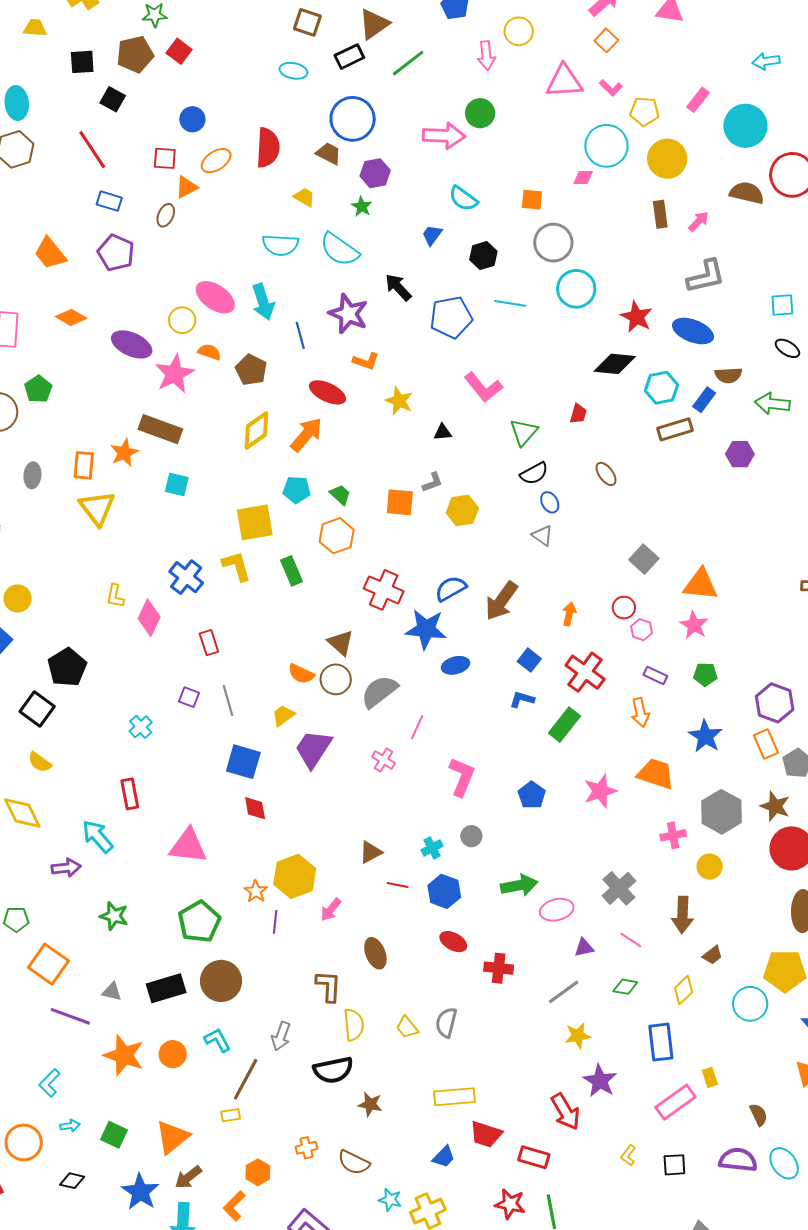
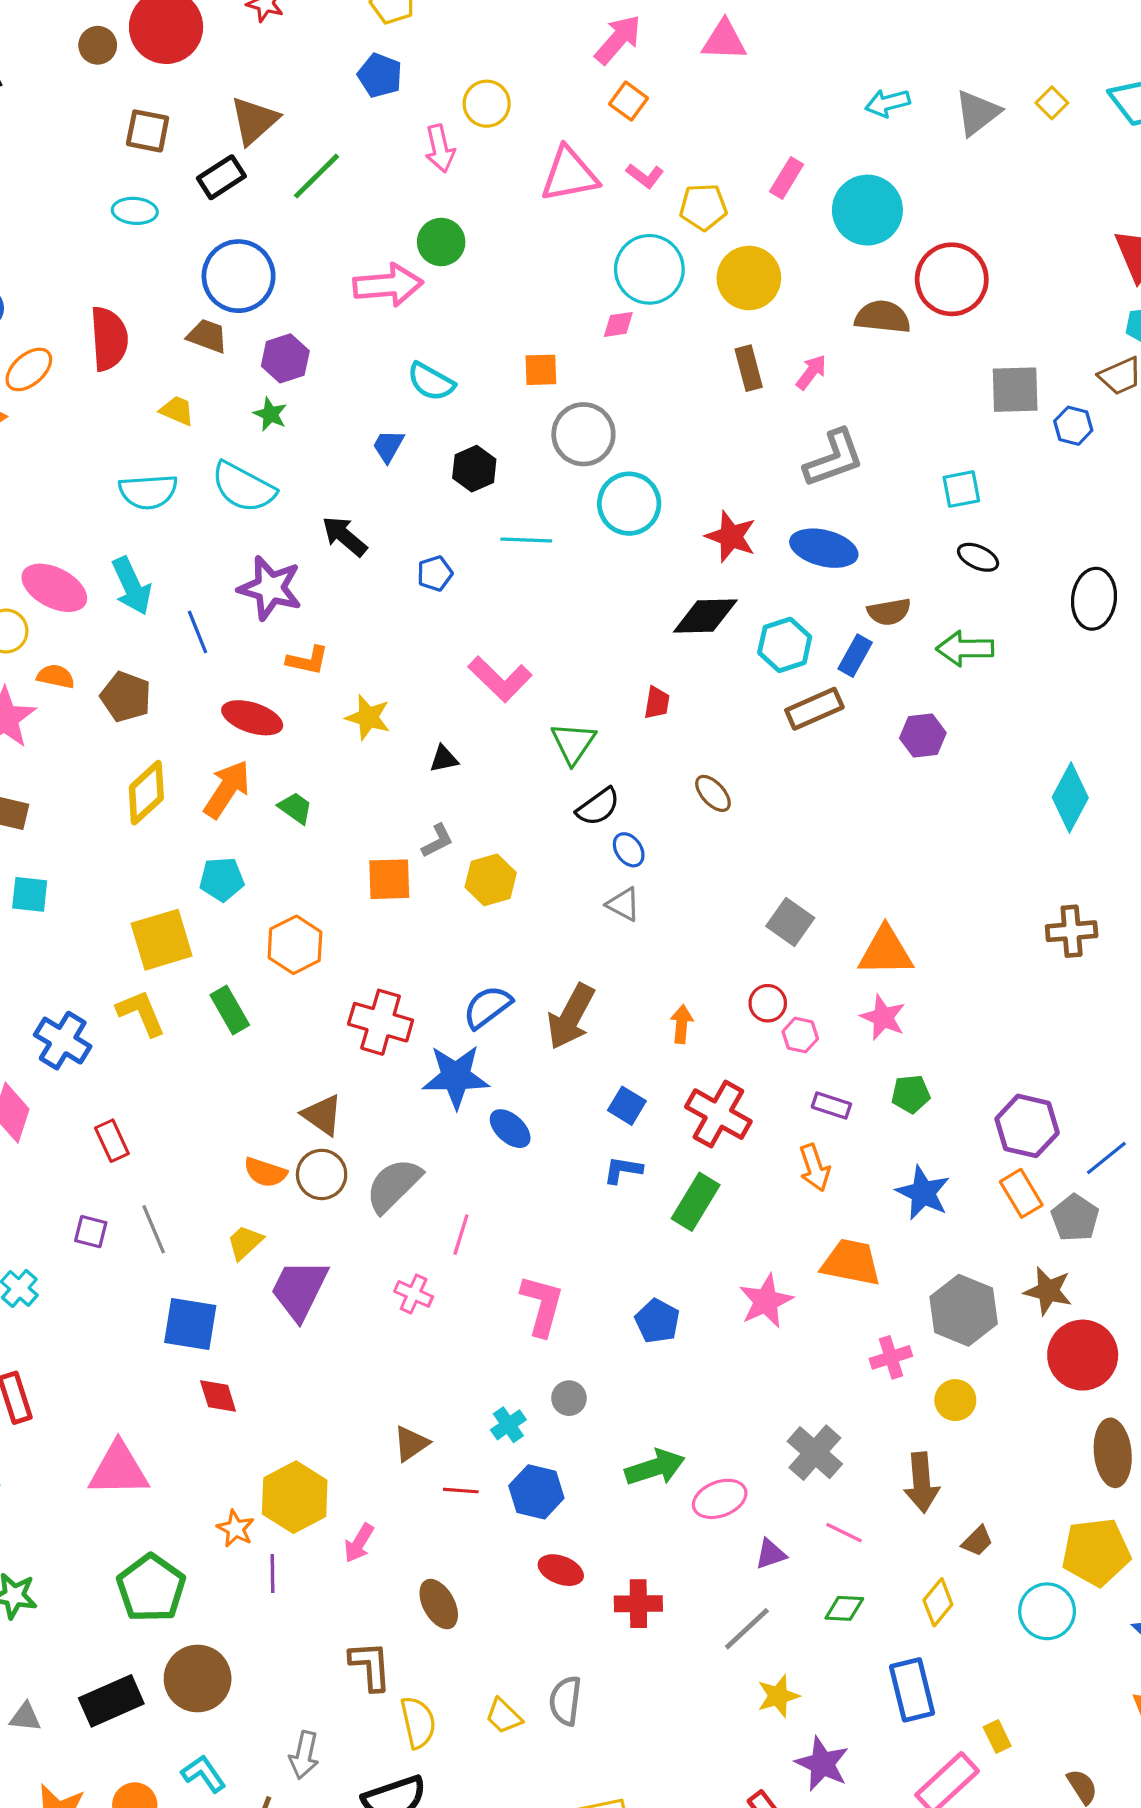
blue pentagon: (451, 317) -> (435, 573), size x0.5
green trapezoid: (340, 495) -> (295, 808), moved
blue ellipse: (455, 665) -> (510, 1129), turned 64

